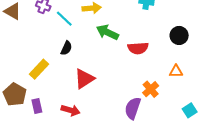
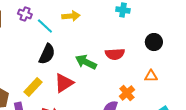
green arrow: (107, 32) -> (86, 62), moved
black semicircle: (66, 48) -> (47, 54), size x1.5
yellow rectangle: (39, 69) -> (33, 87), moved

